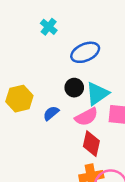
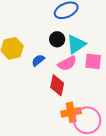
red diamond: (91, 144) -> (57, 85), moved

